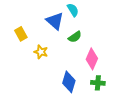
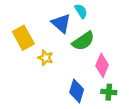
yellow rectangle: (21, 34) -> (23, 38), size x1.5
green semicircle: (75, 37) -> (83, 41), size x1.5

